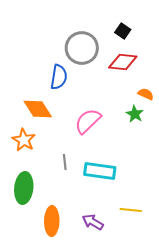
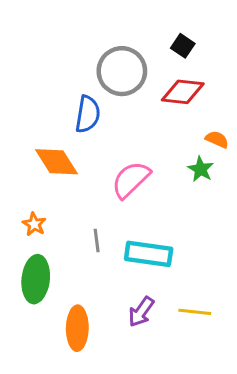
orange star: (24, 140) -> (34, 224), moved, size x0.7
purple arrow: (93, 222) -> (141, 312), moved, turned -85

